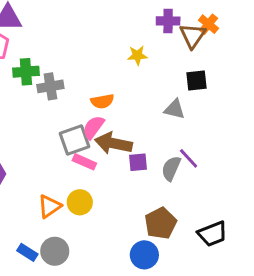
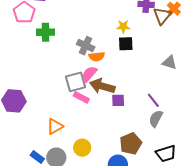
black square: (196, 80) -> (126, 44), moved
gray cross: (50, 86) -> (86, 46), moved, turned 30
gray triangle: (175, 109) -> (169, 62), moved
gray semicircle: (171, 168) -> (156, 119), moved
yellow circle: (80, 202) -> (82, 148), moved

